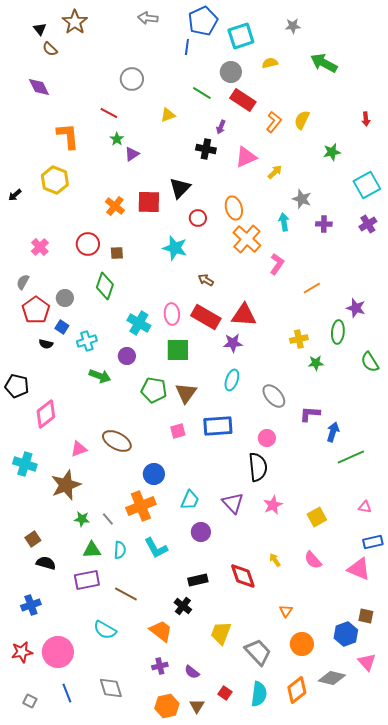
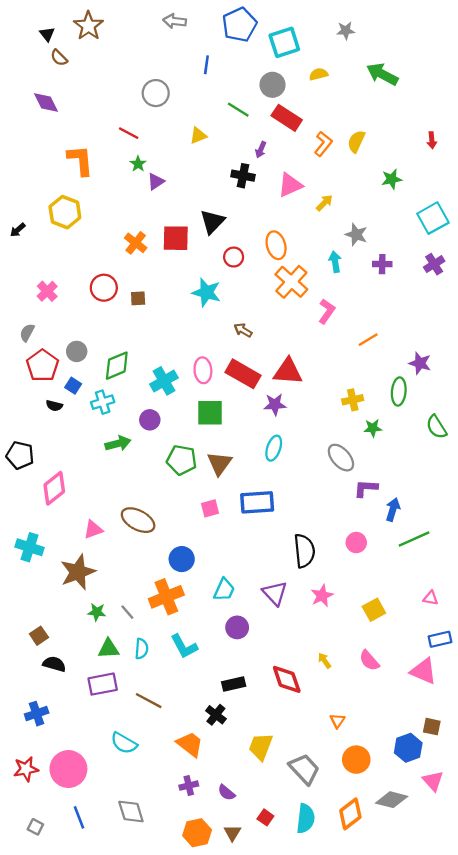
blue line: (187, 47) -> (206, 65), moved
green diamond: (105, 286) -> (117, 366), moved, turned 48
cyan cross: (139, 323) -> (164, 381), turned 30
green arrow: (100, 376) -> (118, 443), turned -35
gray ellipse: (274, 396) -> (341, 458), moved
pink circle: (267, 438) -> (356, 543), moved

